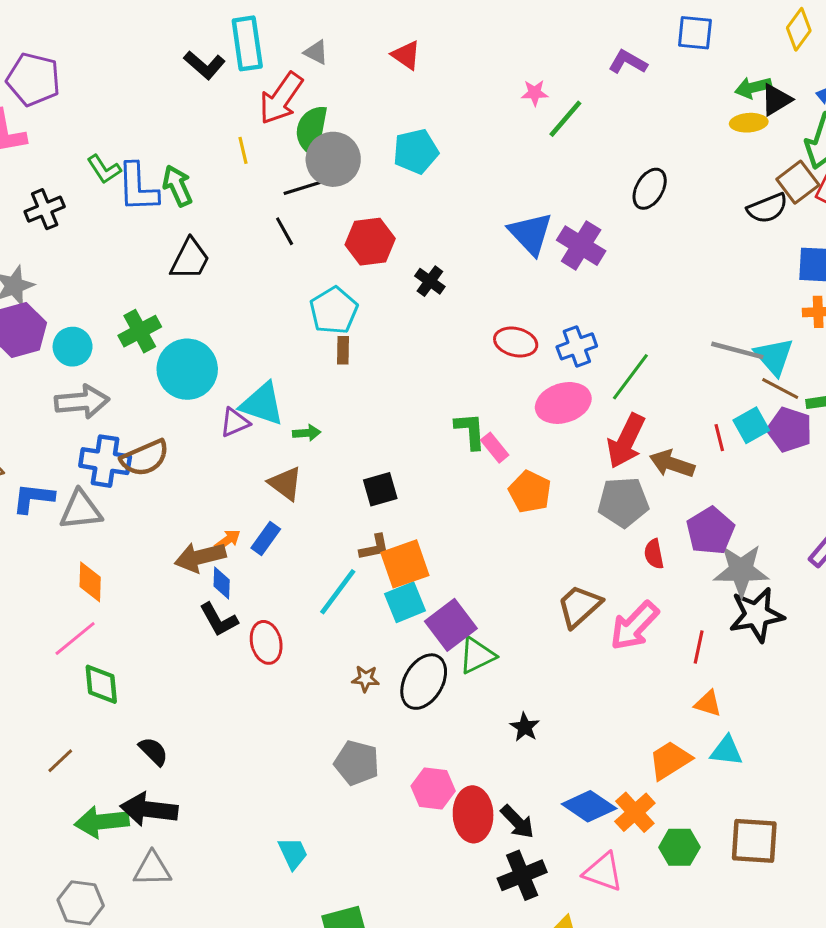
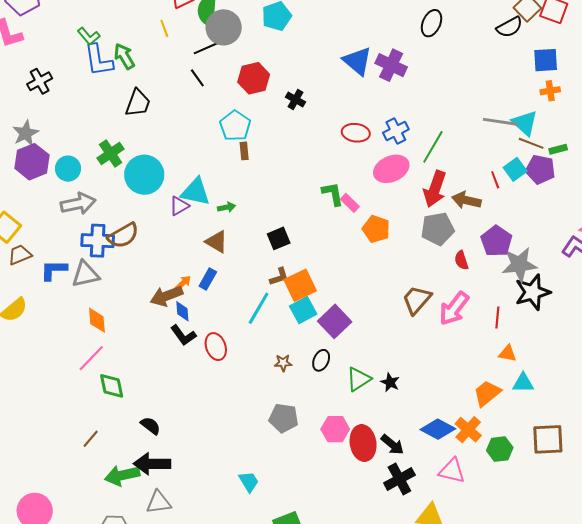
green L-shape: (104, 169) -> (89, 36), moved
green triangle: (477, 655) -> (359, 379), moved
black ellipse: (424, 682) -> (321, 360), size x0.6

